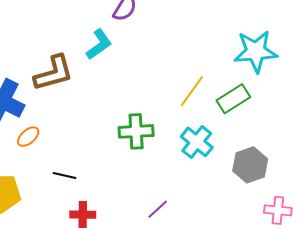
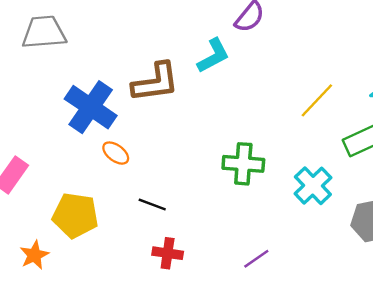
yellow line: (192, 91) -> (317, 100), moved
orange ellipse: (28, 137) -> (116, 153), turned 70

